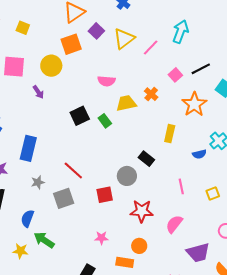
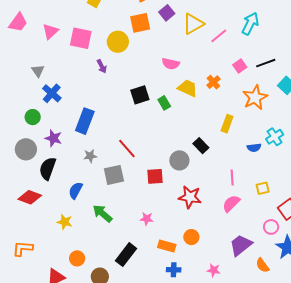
yellow trapezoid: (126, 103) -> (188, 88), turned 30
pink semicircle: (174, 224) -> (231, 203), moved
green arrow: (44, 240) -> (102, 213), moved
orange circle: (139, 246) -> (191, 237), moved
purple trapezoid: (198, 253) -> (241, 245), turned 150

